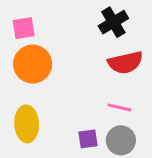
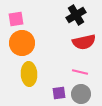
yellow ellipse: (27, 124) -> (29, 74), moved

